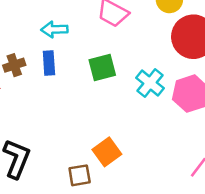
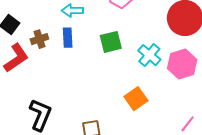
orange square: (107, 152) -> (136, 99), moved

